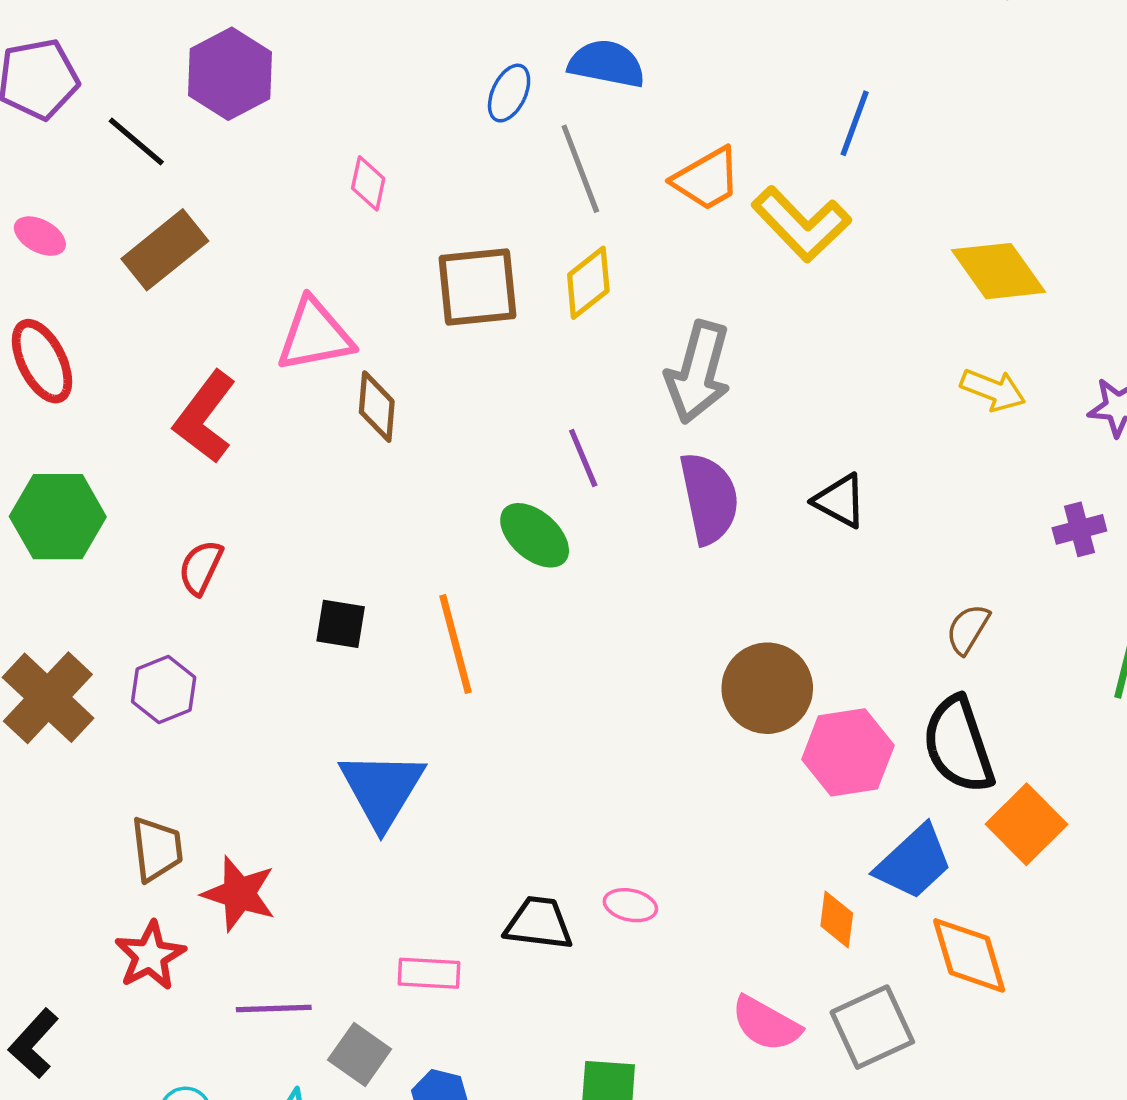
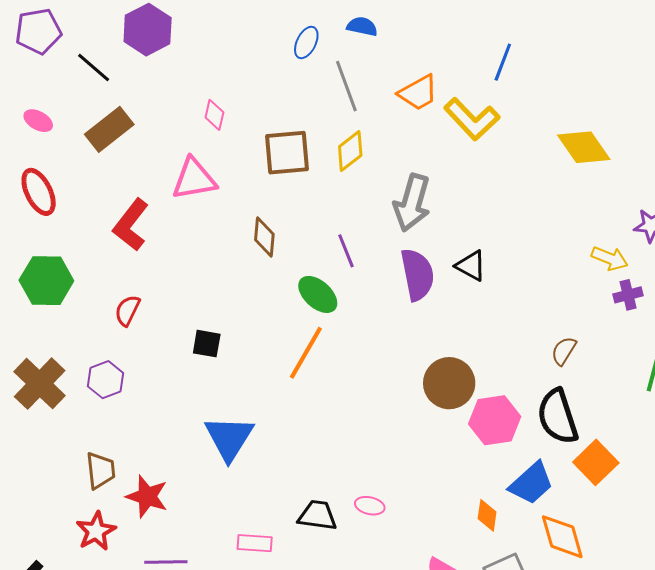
blue semicircle: (607, 64) -> (362, 26), size x0.7
pink diamond: (368, 183) -> (214, 115), moved
yellow arrow: (993, 390) -> (610, 258), moved
brown diamond: (377, 407) -> (264, 237), moved
black triangle: (840, 501) -> (471, 266), moved
orange line: (456, 644) -> (306, 353), moved, turned 44

